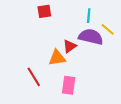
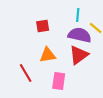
red square: (44, 11) -> (43, 26), moved
red triangle: (70, 46) -> (79, 55), moved, size x1.5

